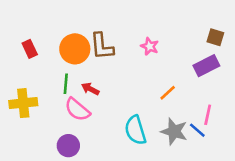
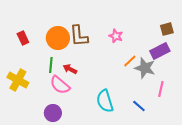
brown square: (215, 37) -> (167, 29), turned -32
orange line: (168, 93) -> (130, 61), moved
yellow cross: (23, 103) -> (18, 80), turned 35
blue line: (197, 130) -> (139, 106), moved
gray star: (174, 131) -> (145, 68), moved

